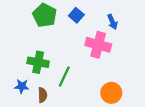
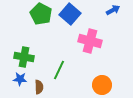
blue square: (76, 15) -> (70, 14), size x1.5
blue arrow: (112, 22) -> (113, 10), moved, turned -96
green cross: (38, 62) -> (24, 57), moved

